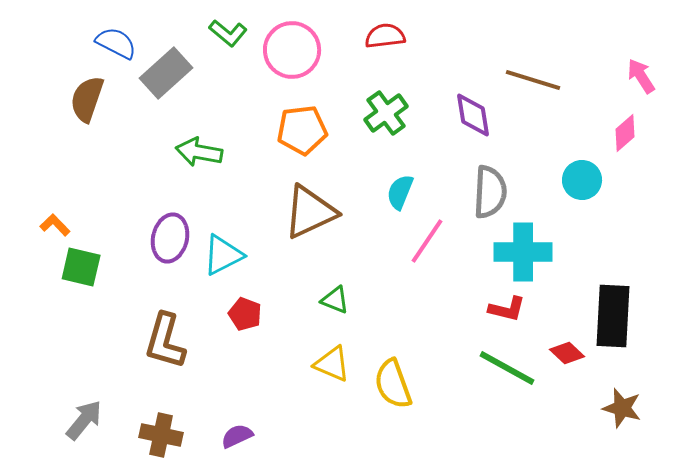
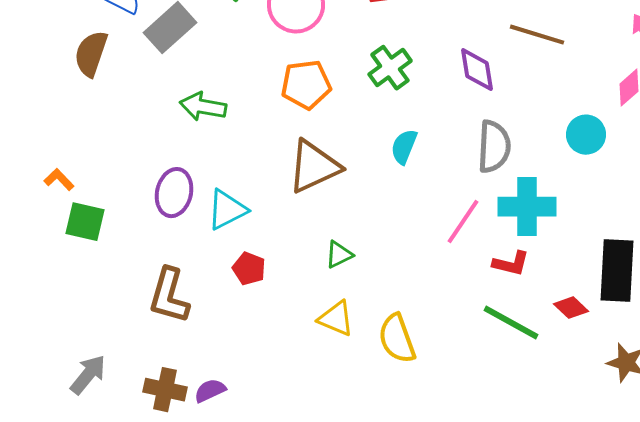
pink line: (427, 241) -> (463, 222), moved
green triangle: (335, 300) -> (339, 255), turned -48
purple semicircle: (237, 436) -> (210, 391), moved

